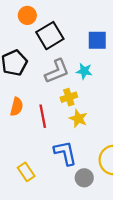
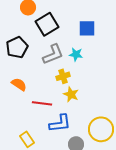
orange semicircle: (17, 107) -> (19, 84), turned -70
red line: (43, 116) -> (42, 103), moved, turned -72
blue L-shape: (65, 153) -> (60, 123), turned 95

